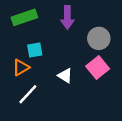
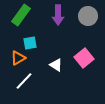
green rectangle: (24, 17) -> (21, 15), turned -35
gray circle: (99, 38) -> (88, 16), moved

